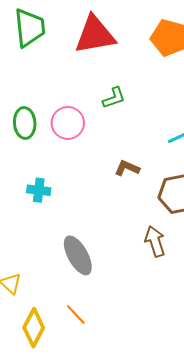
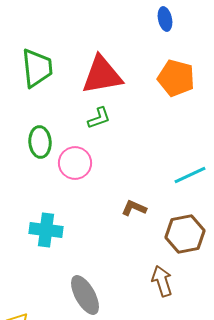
green L-shape: (114, 98) -> (99, 118), moved
green ellipse: (25, 123) -> (40, 142), moved
cyan cross: (39, 190) -> (46, 230), size x1.4

